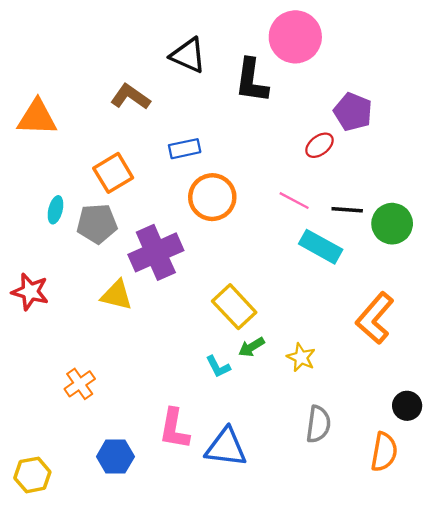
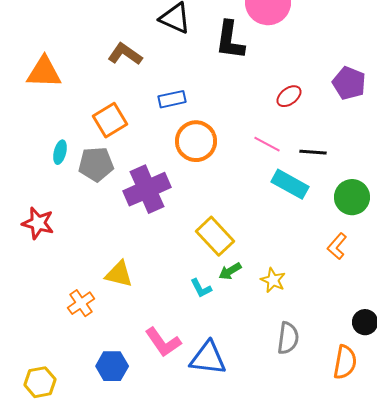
purple pentagon: (353, 112) -> (349, 83), moved
green circle: (392, 224) -> (352, 197), moved
yellow triangle: (117, 295) -> (119, 274), moved
orange L-shape: (375, 318) -> (337, 246), size x0.6
pink L-shape: (174, 429) -> (163, 342), turned -45

